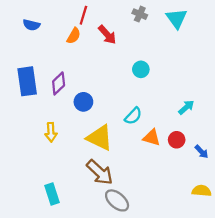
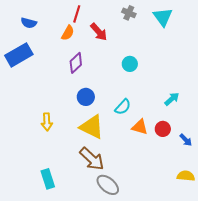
blue rectangle: (27, 81) -> (19, 55), moved, turned 68
purple diamond: (59, 83) -> (76, 63), moved
blue circle: (83, 102) -> (86, 97), moved

